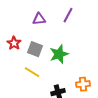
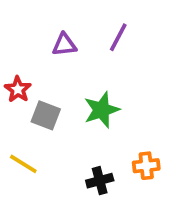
gray square: (35, 49) -> (46, 115), moved
yellow line: (32, 72) -> (23, 164), moved

